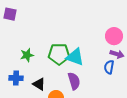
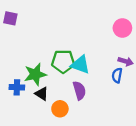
pink circle: (114, 36) -> (122, 28), moved
green star: (27, 55) -> (35, 74), moved, size x1.5

